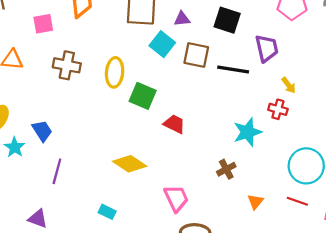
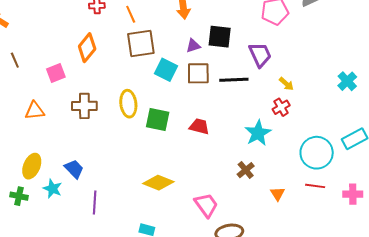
purple triangle: (182, 19) -> (193, 46), moved
red cross: (278, 109) -> (281, 107), turned -36
red trapezoid: (174, 124) -> (199, 126), moved

